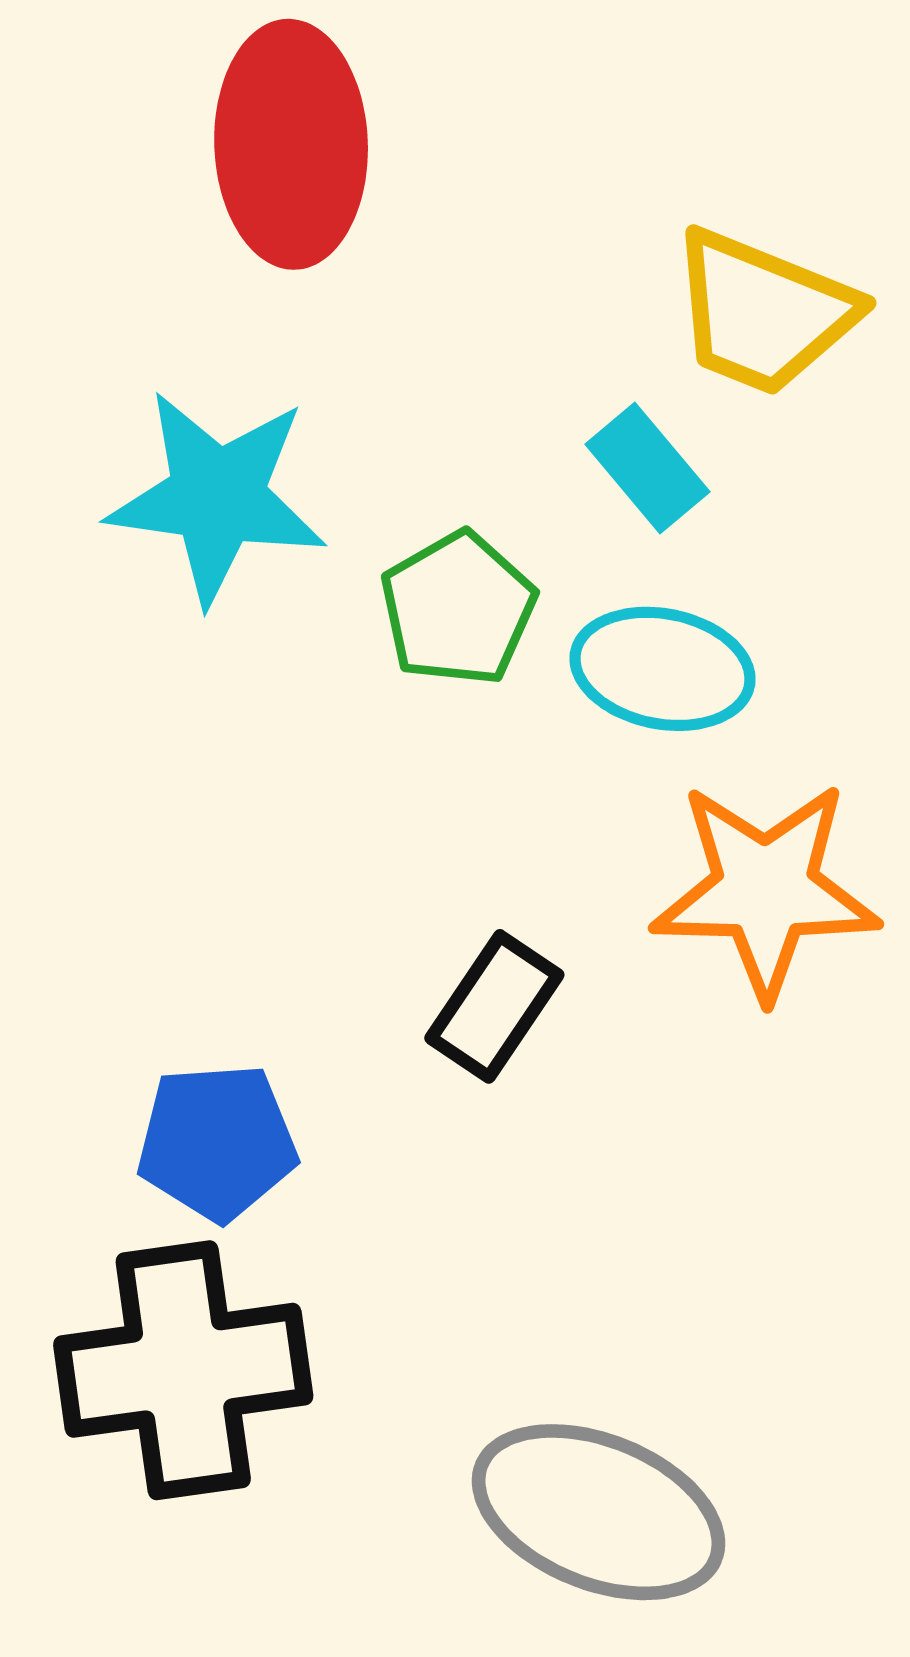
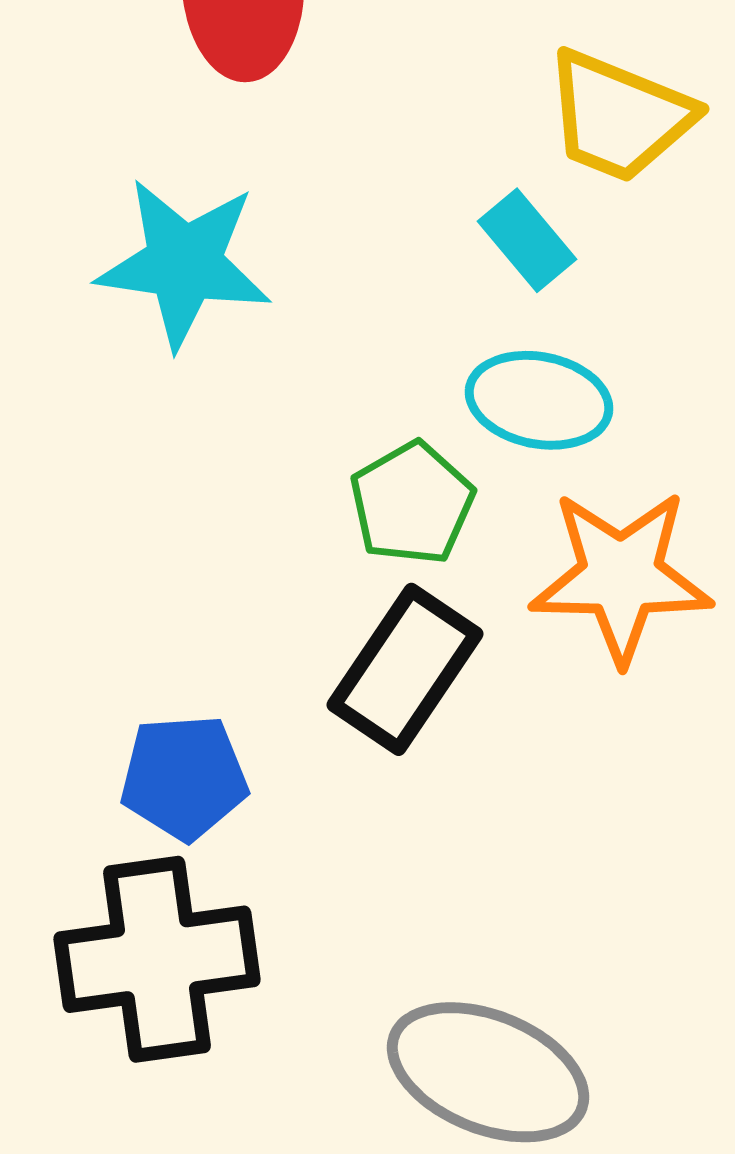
green pentagon: (458, 609) -> (412, 503), moved
black rectangle: (494, 1006) -> (405, 669), size x1.4

